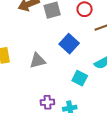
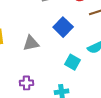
purple cross: (47, 102) -> (27, 83), moved

